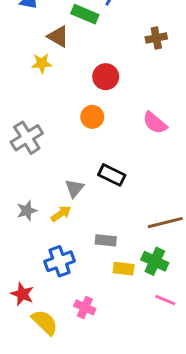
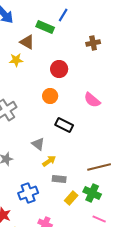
black rectangle: (112, 175) -> (64, 125), moved
gray triangle: (74, 188) -> (38, 144), turned -32
yellow arrow: (61, 214) -> (49, 161), moved
yellow rectangle: (124, 269) -> (71, 198), turned -56

